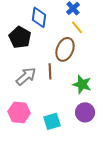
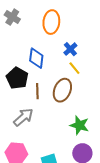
brown line: (50, 71) -> (37, 91), moved

